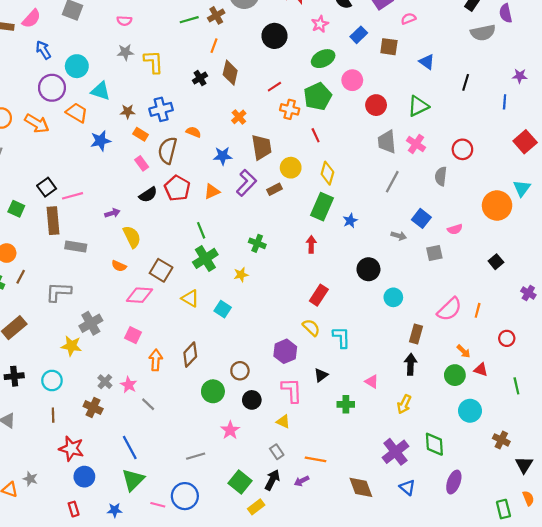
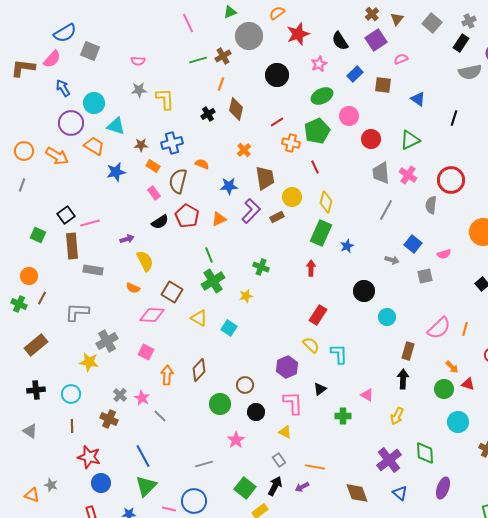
red circle: (462, 149) -> (451, 180), size x1.4

